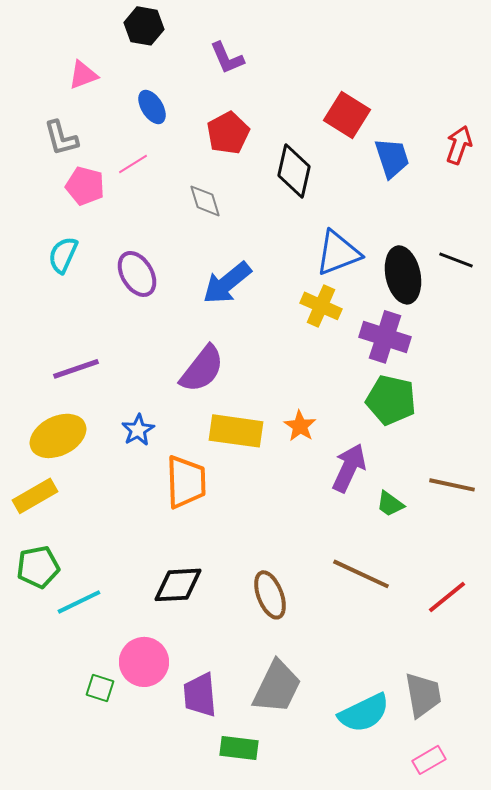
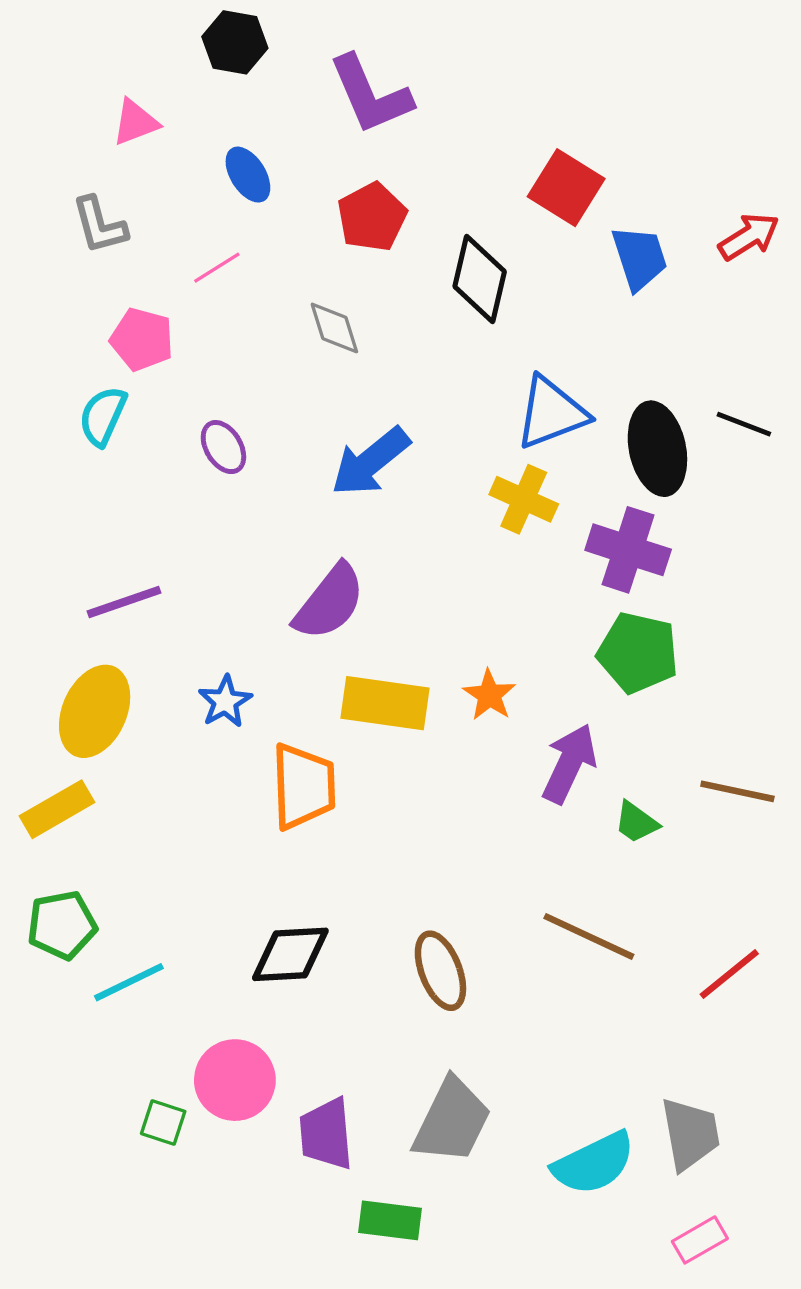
purple L-shape: (227, 58) -> (370, 95), size x1.5
red arrow: (459, 145) -> (749, 237), turned 39
pink pentagon: (85, 186) -> (142, 339), moved
purple ellipse: (137, 274) -> (223, 447), size x0.7
yellow ellipse: (58, 436) -> (95, 711), turned -40

